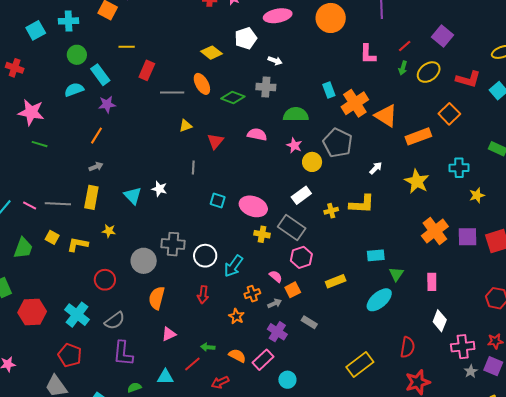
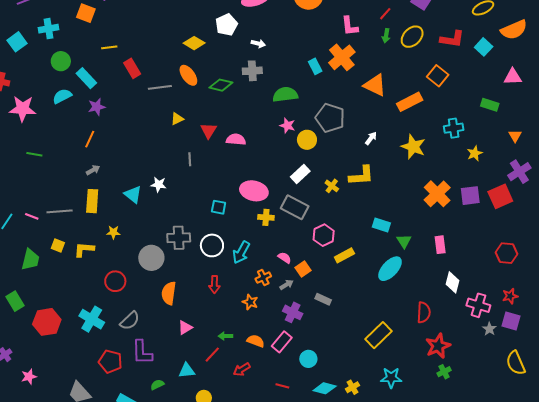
red rectangle: (147, 70) -> (132, 68), turned -48
orange cross: (355, 103) -> (342, 57), moved
pink star: (31, 112) -> (23, 109), moved
pink semicircle: (257, 134) -> (236, 139), moved
cyan square: (218, 201) -> (219, 207), moved
yellow cross: (331, 211) -> (332, 186), turned -32
cyan rectangle: (376, 255) -> (381, 225), turned 30
pink hexagon: (301, 257) -> (324, 235), moved
pink cross: (463, 347) -> (478, 305), turned 30
red pentagon: (70, 355) -> (110, 361), moved

